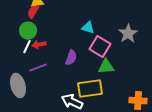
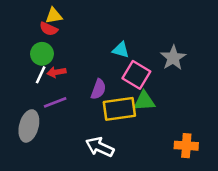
red semicircle: (33, 12) -> (49, 29), turned -96
gray ellipse: (18, 86) -> (29, 126), turned 30
yellow rectangle: (90, 89) -> (119, 109), moved

